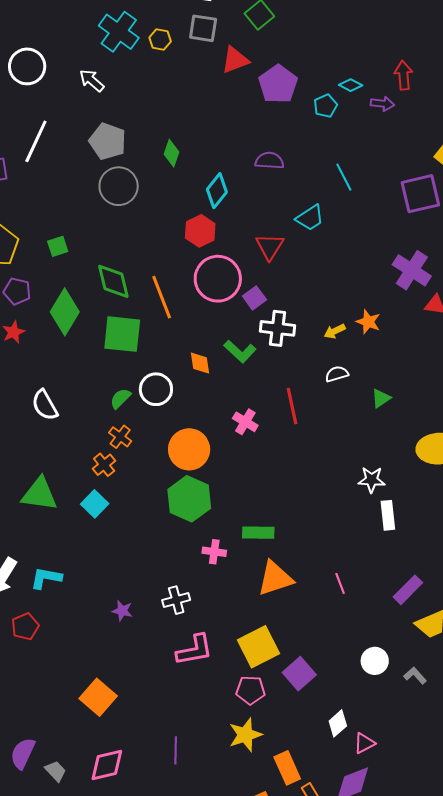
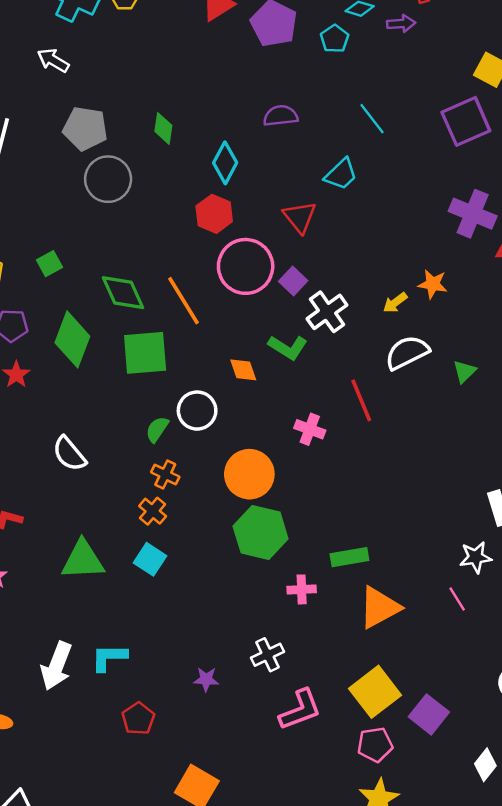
white cross: (278, 328) -> (327, 312), turned -32
white semicircle: (337, 374) -> (407, 353), size x1.6
white star: (372, 480) -> (476, 557), moved
red pentagon: (25, 627) -> (138, 719), moved

